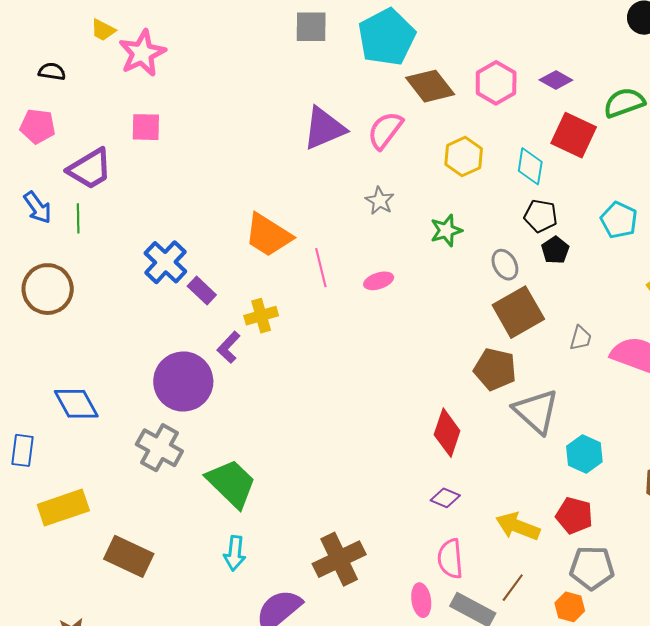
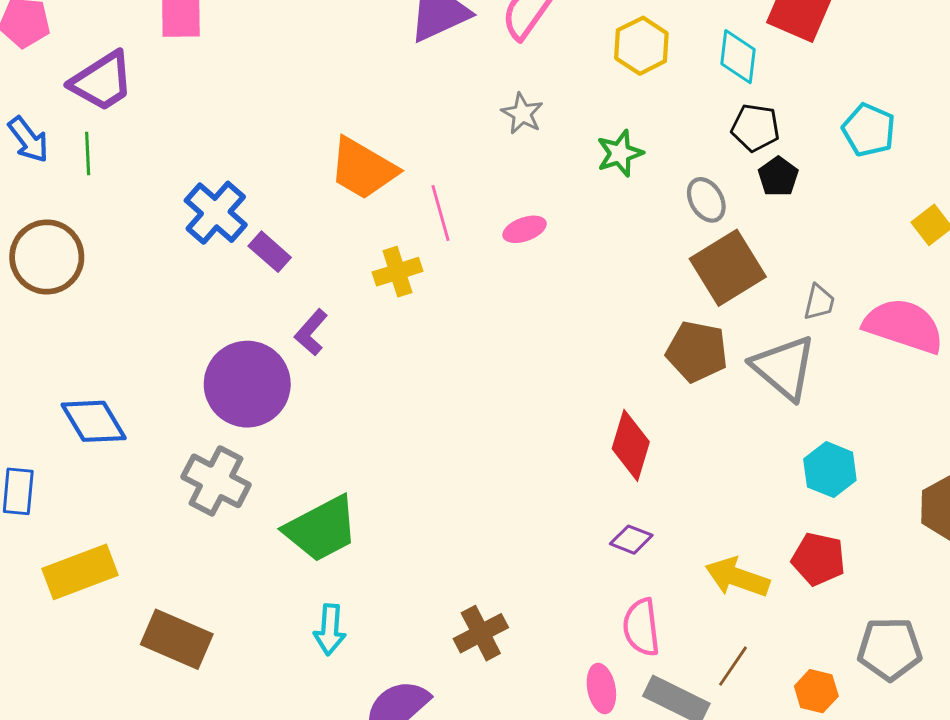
yellow cross: (261, 316) -> (397, 272), moved
gray triangle: (536, 411) -> (784, 368), moved
green trapezoid: (231, 483) -> (321, 529), turned 110
brown cross: (339, 559) -> (481, 633), size x0.7
gray pentagon: (592, 568) -> (890, 649), moved

